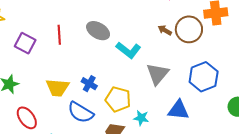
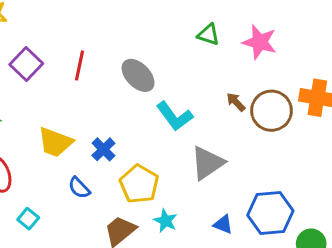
blue hexagon: (204, 77) -> (270, 213), moved
blue triangle: (178, 110) -> (223, 224), size x0.6
blue semicircle: (81, 112) -> (79, 188), size x0.6

